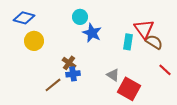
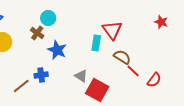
blue star: (92, 33) -> (57, 50), moved
brown semicircle: (154, 42) -> (122, 57), moved
brown cross: (69, 63) -> (37, 33), moved

